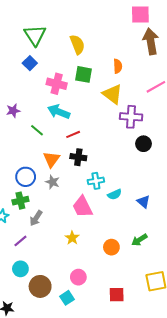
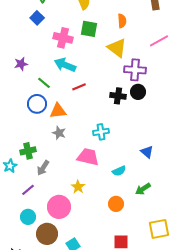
black circle: (143, 144) -> (138, 92), moved
black cross: (78, 157) -> (118, 96), moved
orange triangle: (51, 159) -> (58, 111), turned 48
blue circle: (26, 177) -> (37, 104), moved
cyan semicircle: (115, 194) -> (119, 171), moved
pink trapezoid: (82, 207) -> (88, 157), turned 130
orange circle: (111, 247) -> (116, 204), moved
pink circle: (78, 277) -> (59, 207), moved, size x1.5

